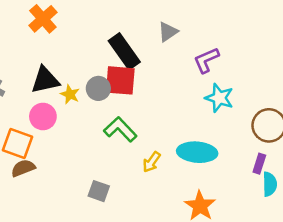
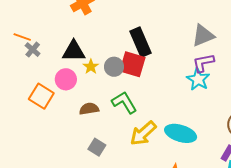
gray triangle: (168, 32) -> (203, 36), moved, size x1.4
cyan star: (219, 98) -> (198, 79), moved
yellow arrow: (152, 162) -> (143, 133), size x1.6
brown semicircle: (23, 168) -> (89, 109), moved

